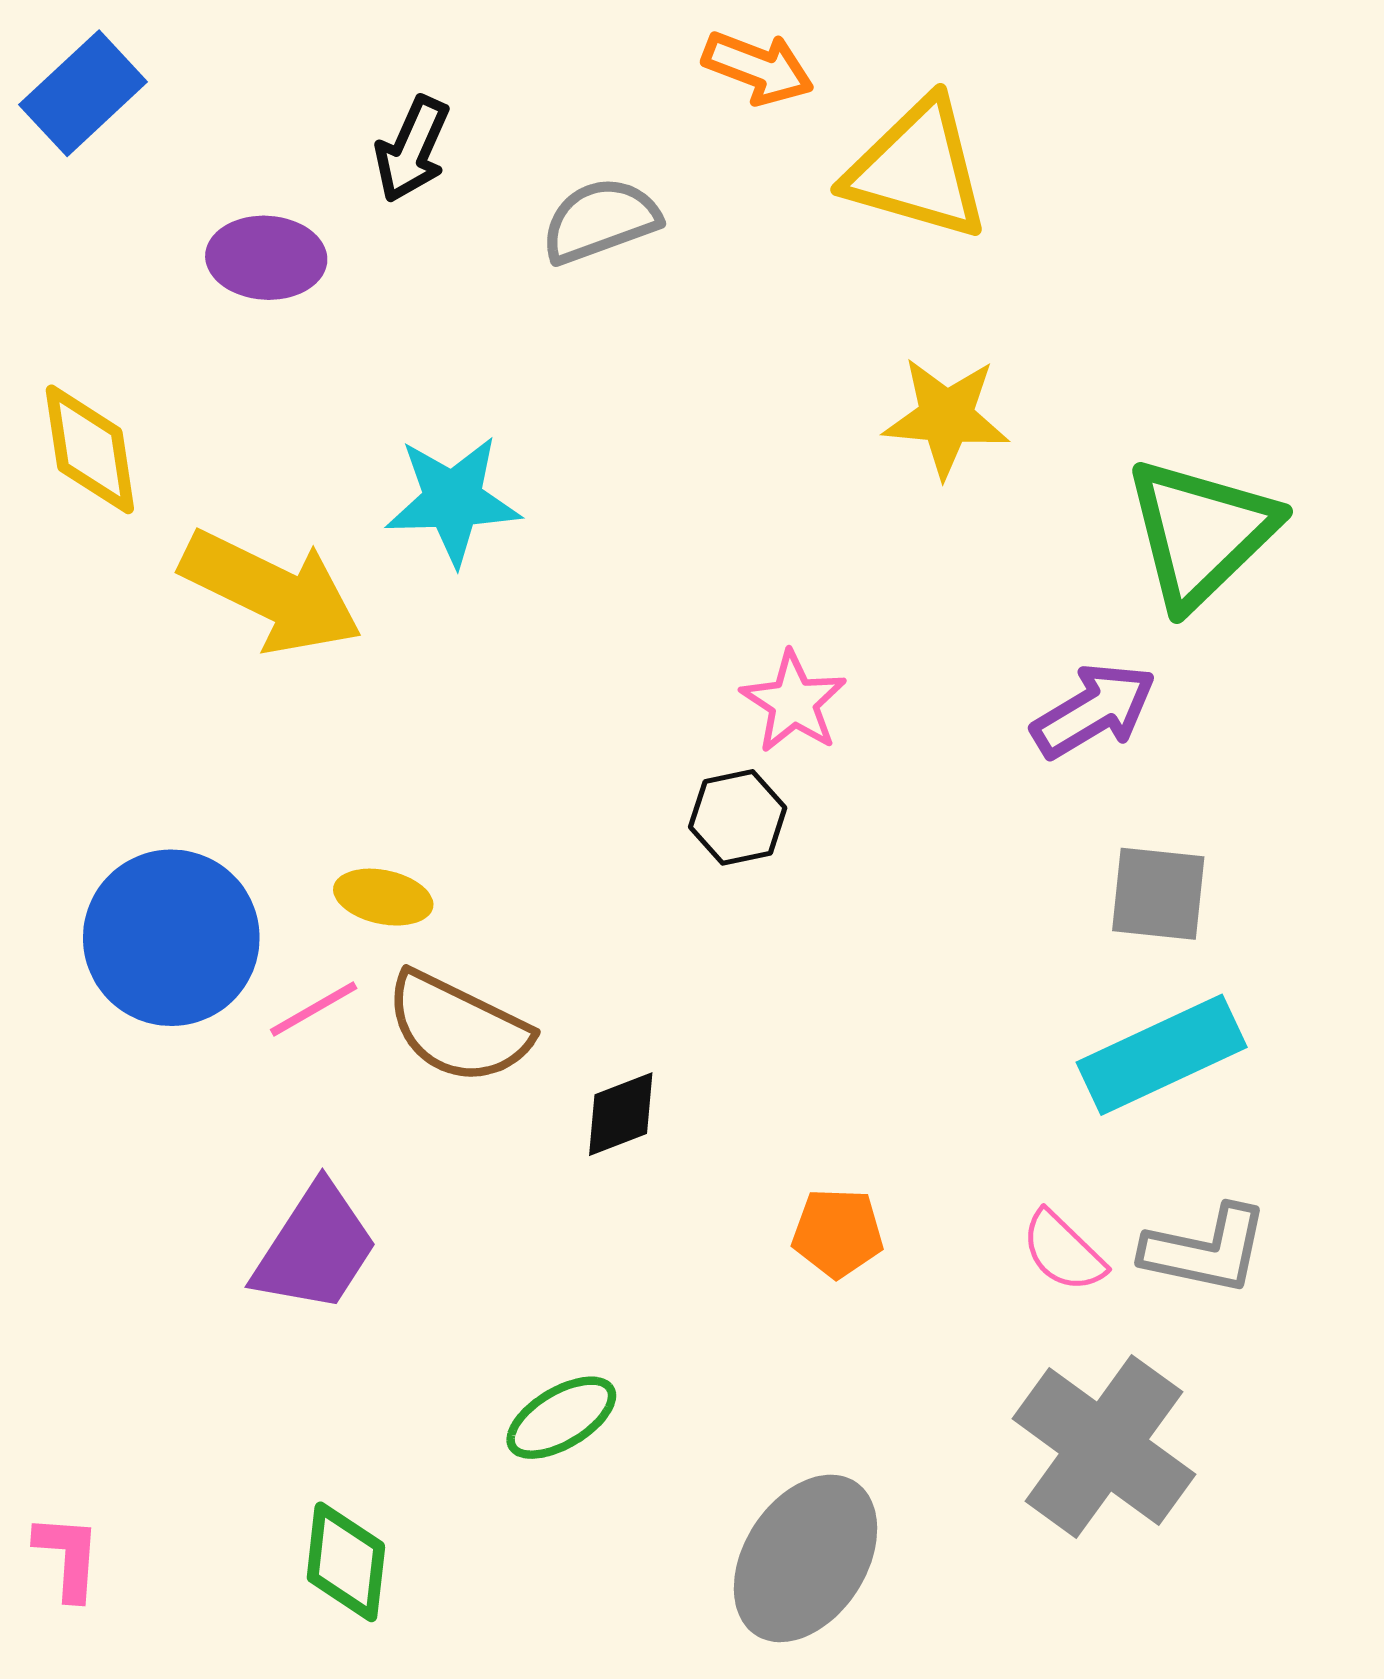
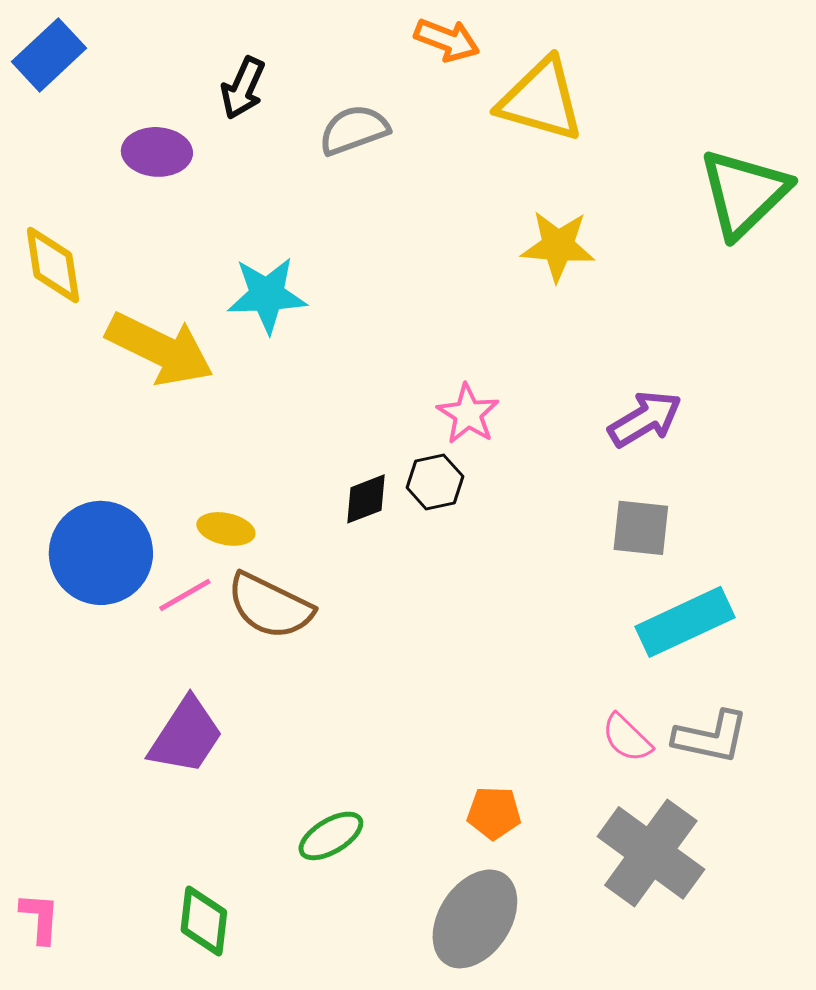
green triangle: (1201, 532) -> (744, 193), moved
gray square: (1158, 894) -> (641, 528), moved
black diamond: (621, 1114) -> (366, 499), moved
orange pentagon: (838, 1233) -> (494, 813), moved

